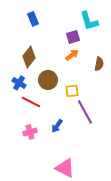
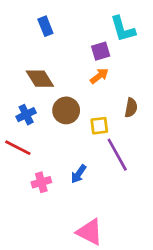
brown diamond: (29, 57) -> (40, 79), turned -70
brown semicircle: (99, 64) -> (131, 108), moved
blue cross: (19, 83) -> (26, 115), turned 32
red line: (31, 102) -> (18, 148), moved

